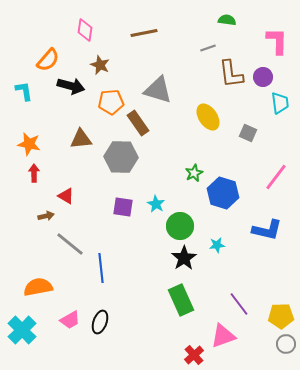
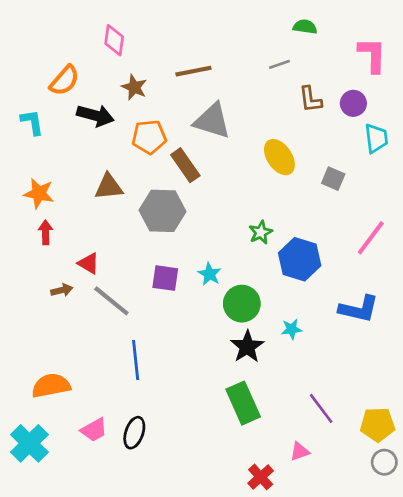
brown line: (144, 33) -> (193, 71), moved
brown L-shape: (231, 74) -> (310, 99), size x0.7
gray line: (70, 244) -> (111, 301), moved
pink triangle: (223, 336) -> (300, 451), size x0.6

